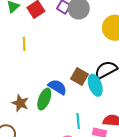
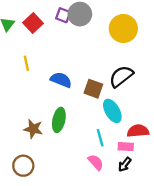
cyan ellipse: (95, 85) -> (112, 111), moved
blue semicircle: (57, 87) -> (61, 80), moved

